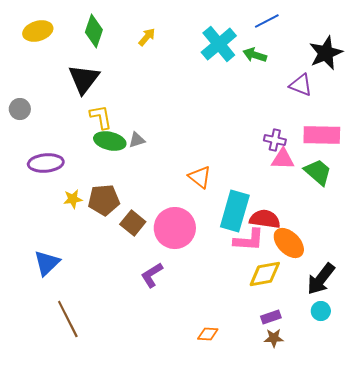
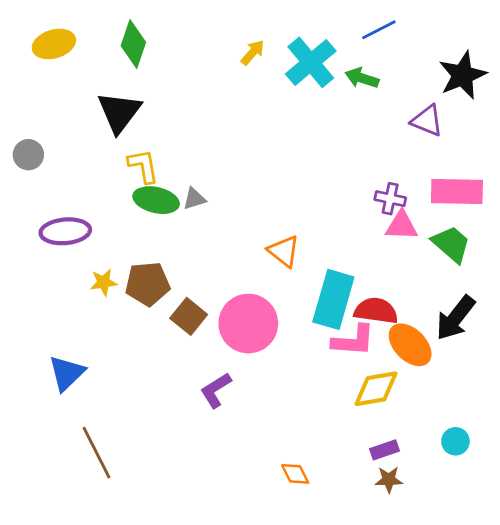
yellow arrow: (147, 37) -> (253, 53), moved
black arrow: (321, 279) -> (455, 318), moved
orange diamond: (208, 334) -> (295, 474), turned 60

